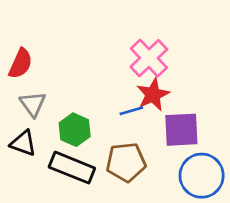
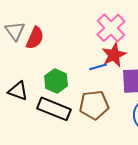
red semicircle: (21, 63) -> (35, 38), moved
gray triangle: (33, 104) -> (15, 31), moved

